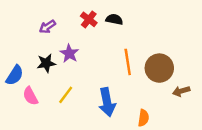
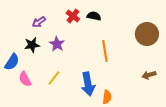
black star: (46, 63) -> (32, 45), moved
brown circle: (159, 68) -> (147, 34), moved
orange semicircle: (144, 118) -> (107, 97), moved

